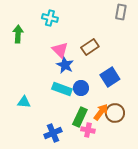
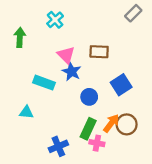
gray rectangle: (121, 12) -> (133, 13), turned 35
cyan cross: (50, 18) -> (55, 20), turned 35
brown rectangle: (90, 47) -> (99, 52), turned 36
cyan rectangle: (62, 89) -> (44, 83), moved

